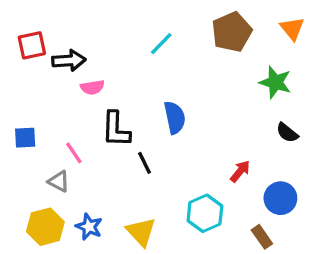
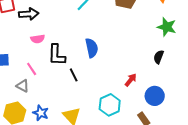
green star: (275, 82) -> (167, 27), moved
pink semicircle: (92, 87) -> (38, 39), moved
black semicircle: (287, 133) -> (159, 57), turned 72

